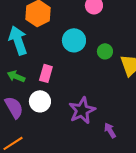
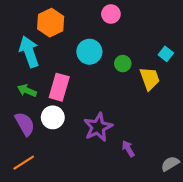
pink rectangle: (46, 73) -> (59, 87), size x1.4

